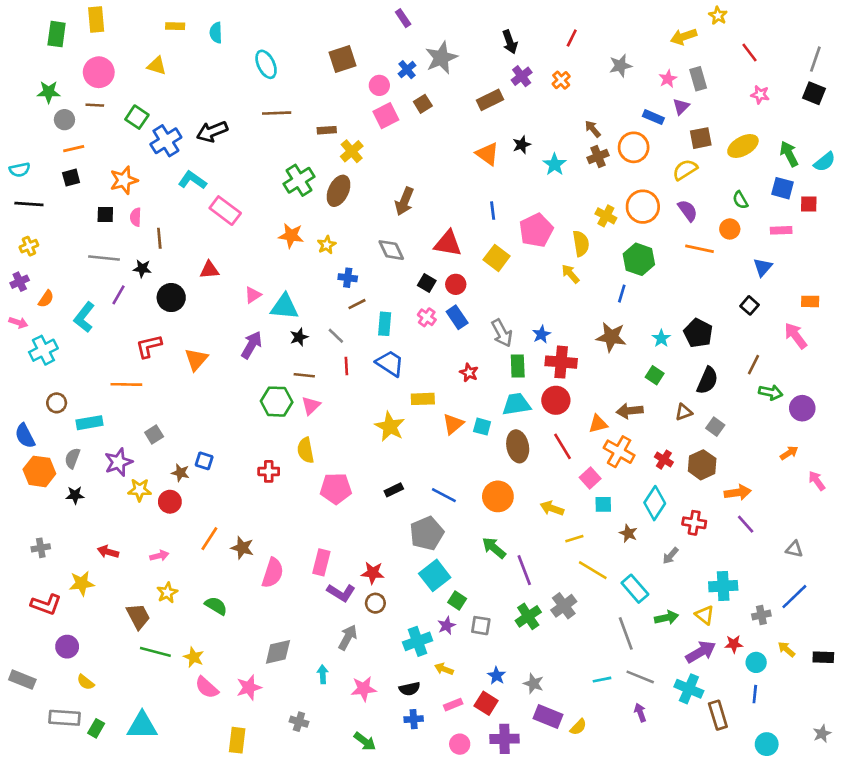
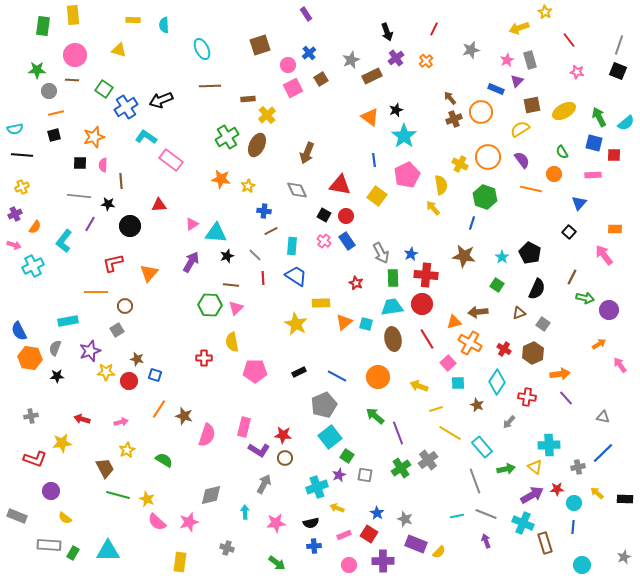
gray star: (441, 58) -> (351, 60), moved, size x0.7
cyan star: (555, 164) -> (404, 136), moved, size x1.4
brown circle: (57, 403) -> (125, 306), moved
blue square: (204, 461) -> (155, 375), moved

